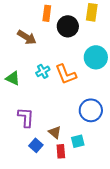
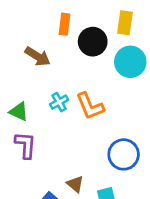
cyan circle: (96, 57) -> (130, 62), moved
purple L-shape: (26, 117) -> (26, 145), moved

